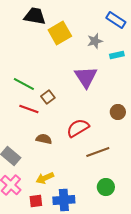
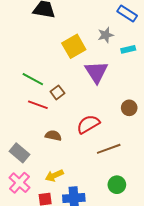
yellow square: (60, 33) -> (74, 46), moved

